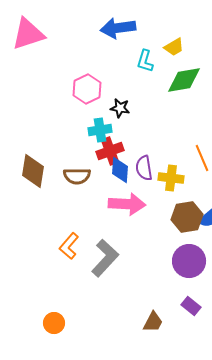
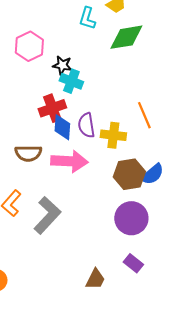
cyan cross: (100, 130) -> (71, 81), moved, turned 30
brown semicircle: (77, 176) -> (28, 153), moved

